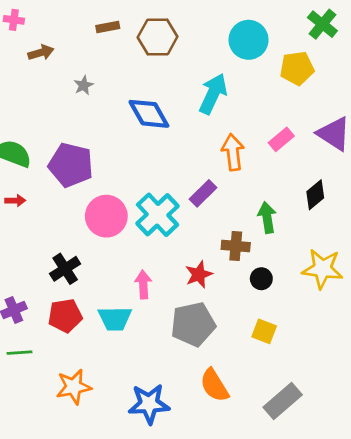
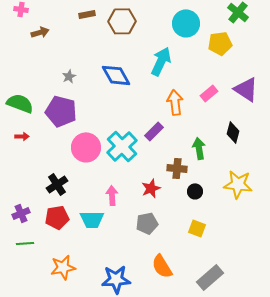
gray star: (84, 85) -> (69, 76), moved
black diamond: (315, 195) -> (233, 132), turned -35
gray pentagon: (193, 324) -> (147, 223), size x0.7

